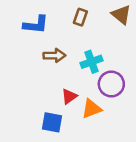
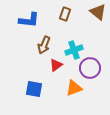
brown arrow: (54, 56) -> (44, 45), turned 114
red triangle: (69, 96) -> (56, 65), moved
blue square: (52, 122) -> (34, 89), moved

